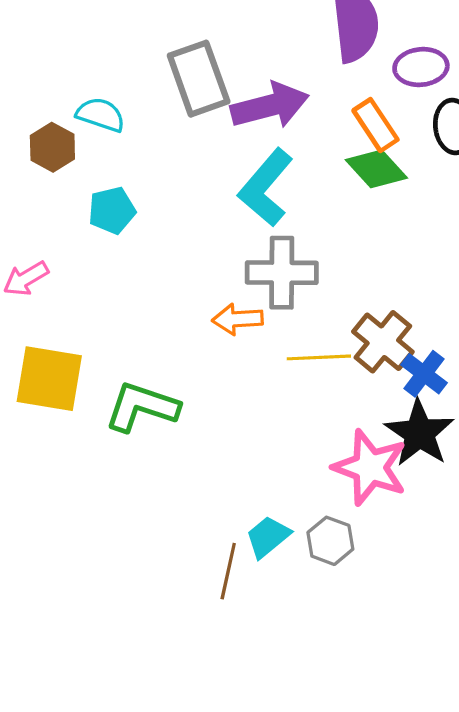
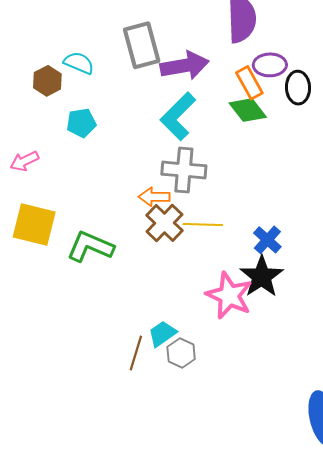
purple ellipse: (421, 67) -> (270, 65), moved
brown cross: (383, 342) -> (164, 223), moved
gray hexagon: (330, 541) -> (181, 353), moved

